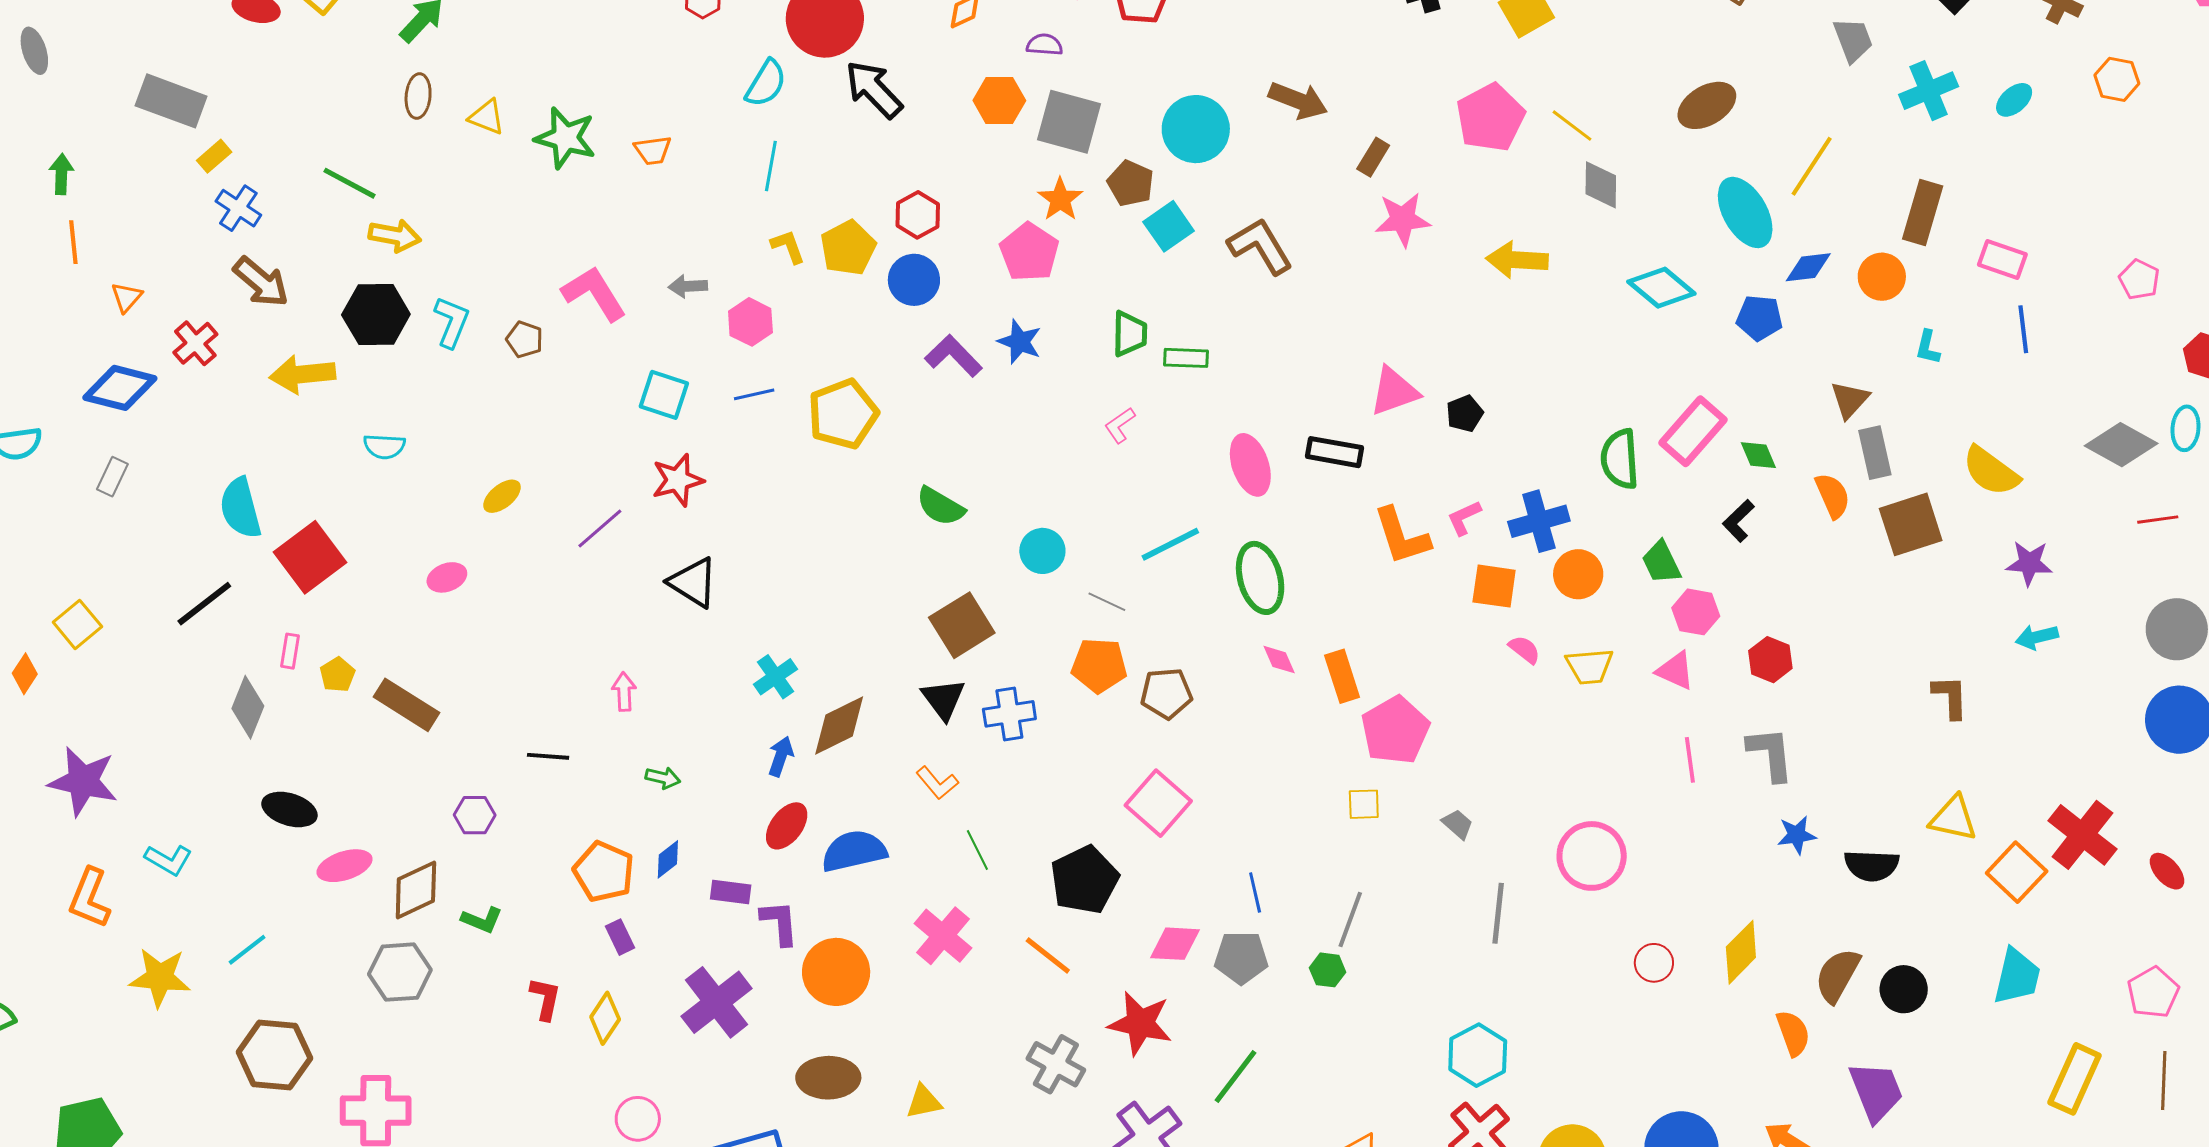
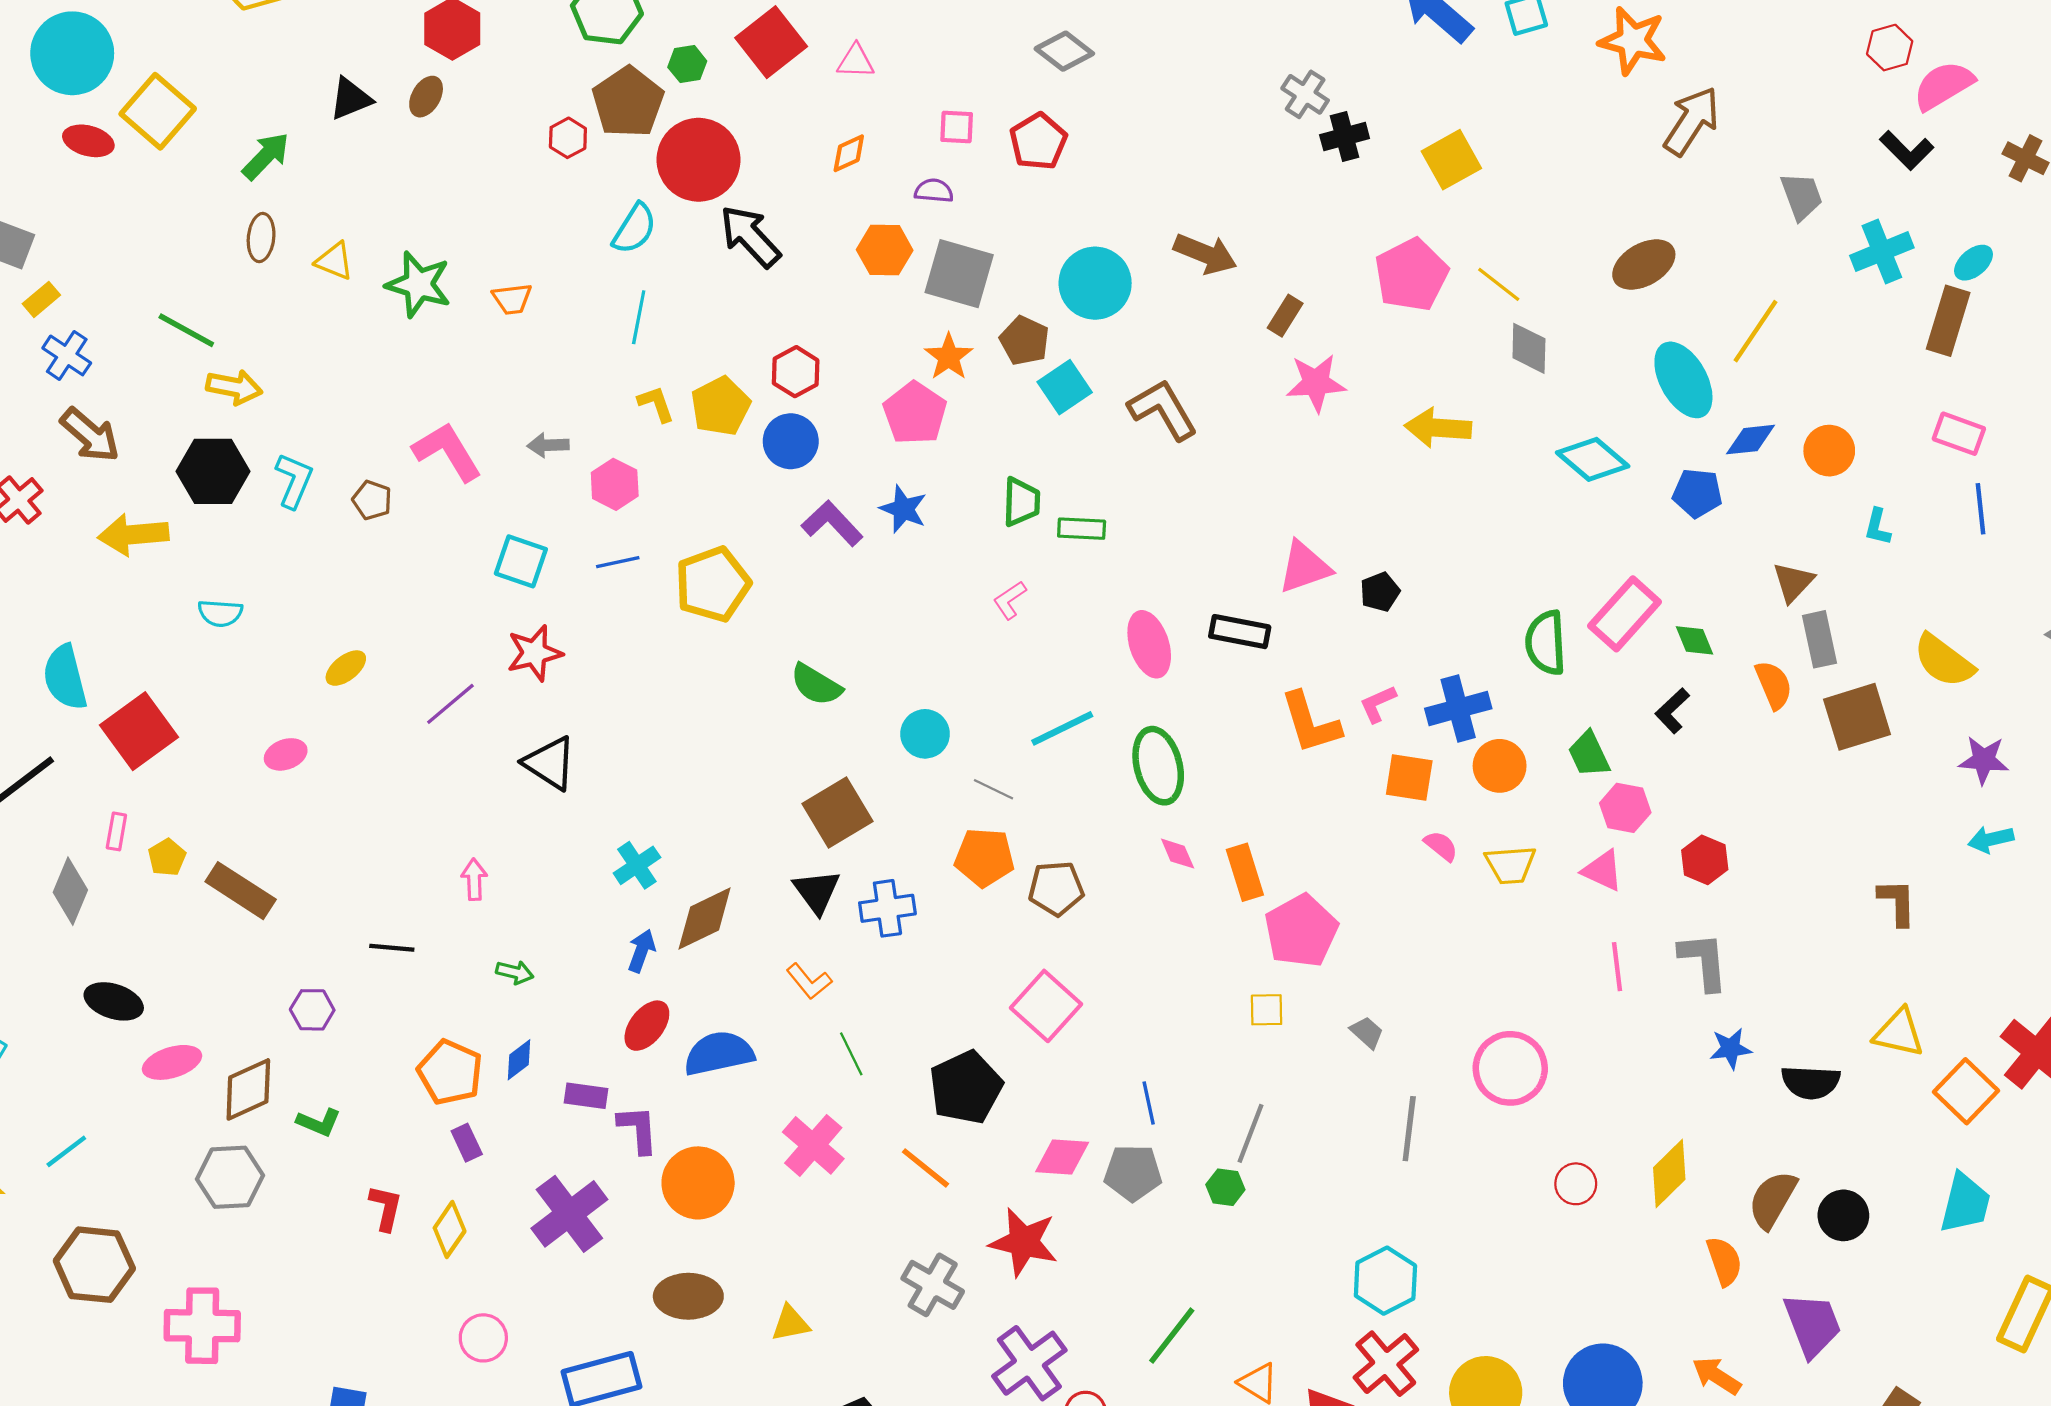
brown rectangle: (1923, 212) -> (1948, 321), moved
green line: (1235, 1076) -> (1172, 1336), moved

